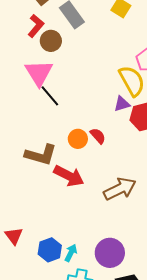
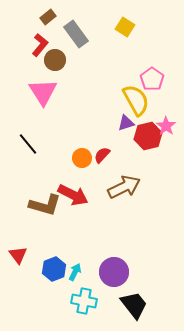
black line: (50, 96) -> (28, 144), moved
red semicircle: (98, 136) -> (102, 155), turned -96
brown L-shape: (41, 155) -> (45, 205), moved
brown arrow: (120, 189) -> (124, 187), moved

